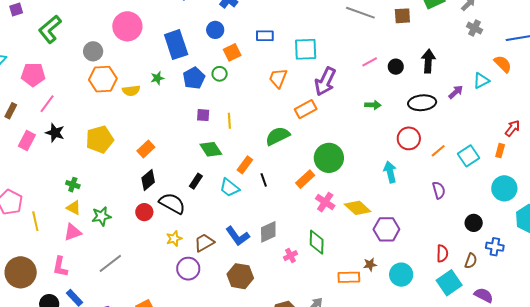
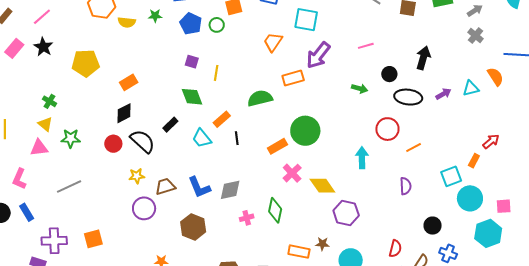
black circle: (396, 67) -> (389, 74), moved
blue pentagon: (194, 78) -> (191, 24), turned -30
cyan square: (468, 156) -> (451, 176), moved

